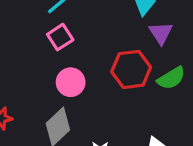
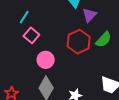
purple triangle: (161, 33) -> (89, 15), turned 35

